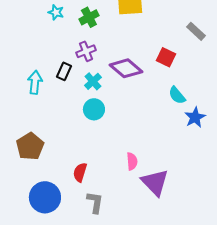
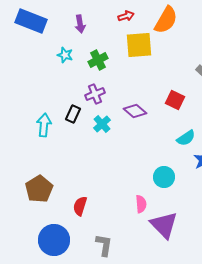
purple diamond: (126, 68) -> (135, 111), size x0.7
cyan semicircle: (177, 95) -> (186, 138), turned -84
cyan circle: (94, 109) -> (164, 177), moved
red semicircle: (80, 172) -> (80, 206), moved

